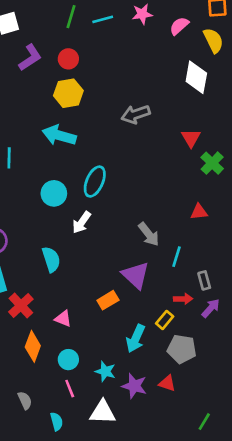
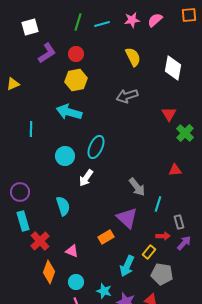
pink semicircle: (179, 26) -> (155, 20), moved
yellow semicircle: (213, 40) -> (133, 57), moved

